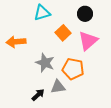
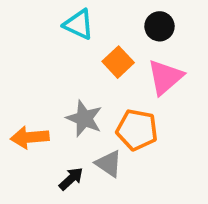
cyan triangle: (42, 13) -> (79, 24), turned 42
orange arrow: (16, 42) -> (30, 137), moved
gray triangle: (58, 87) -> (109, 164), turned 42

